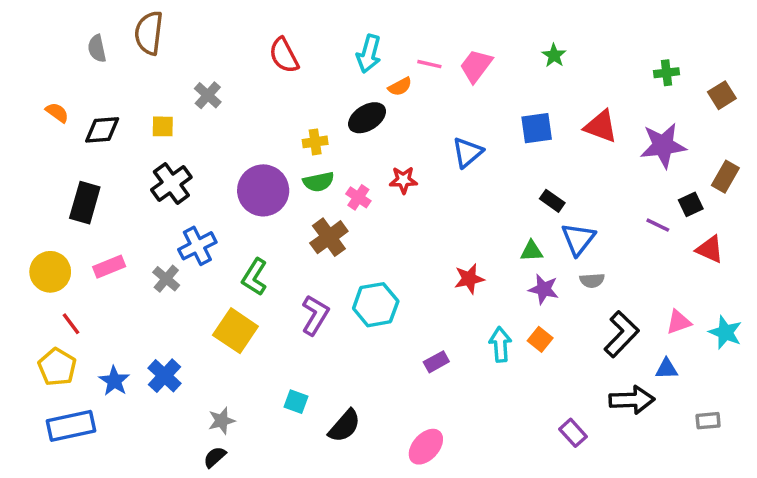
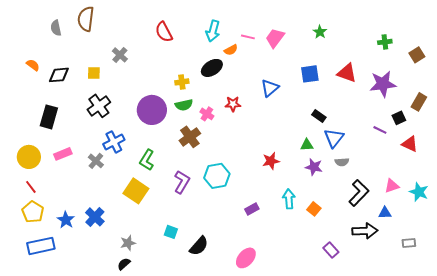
red line: (71, 324) -> (31, 187), moved
orange square: (540, 339) -> (314, 209), moved

